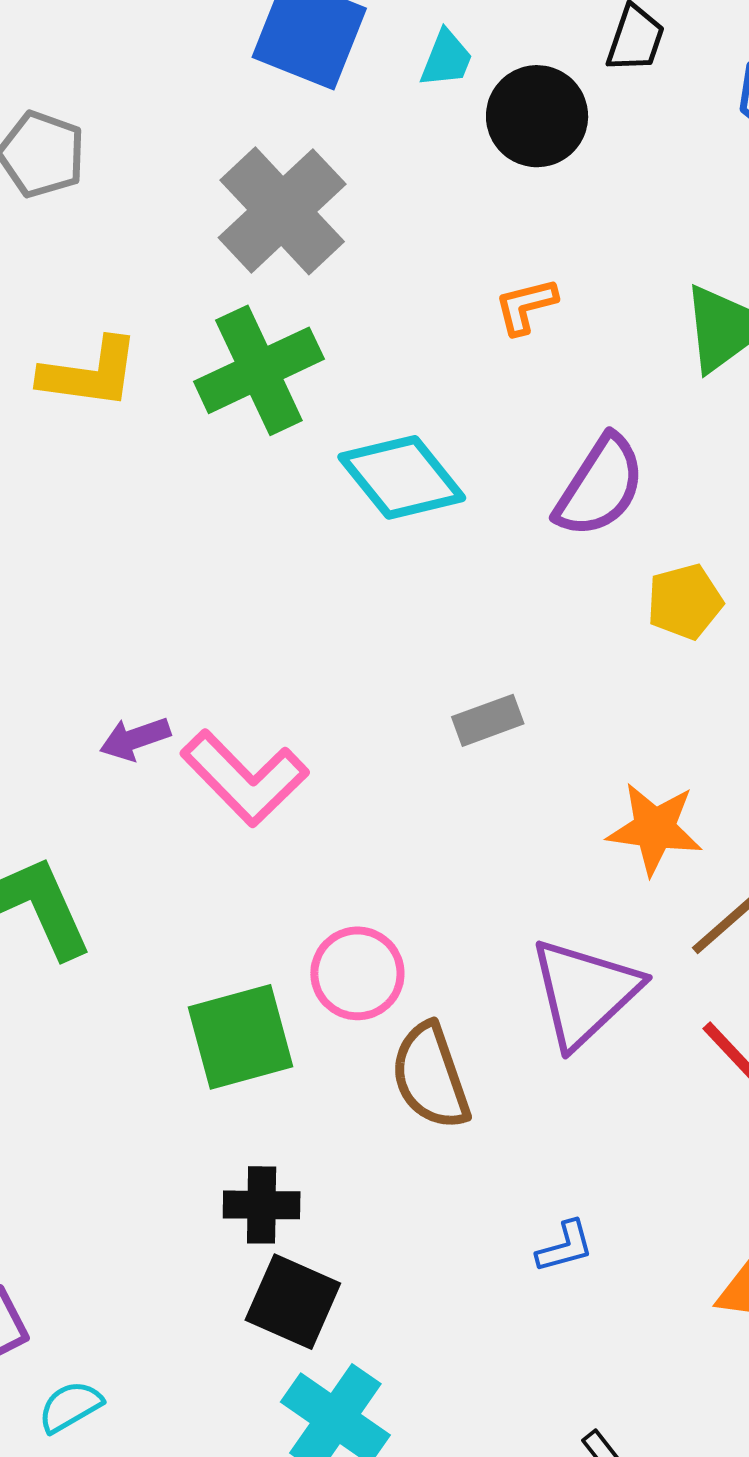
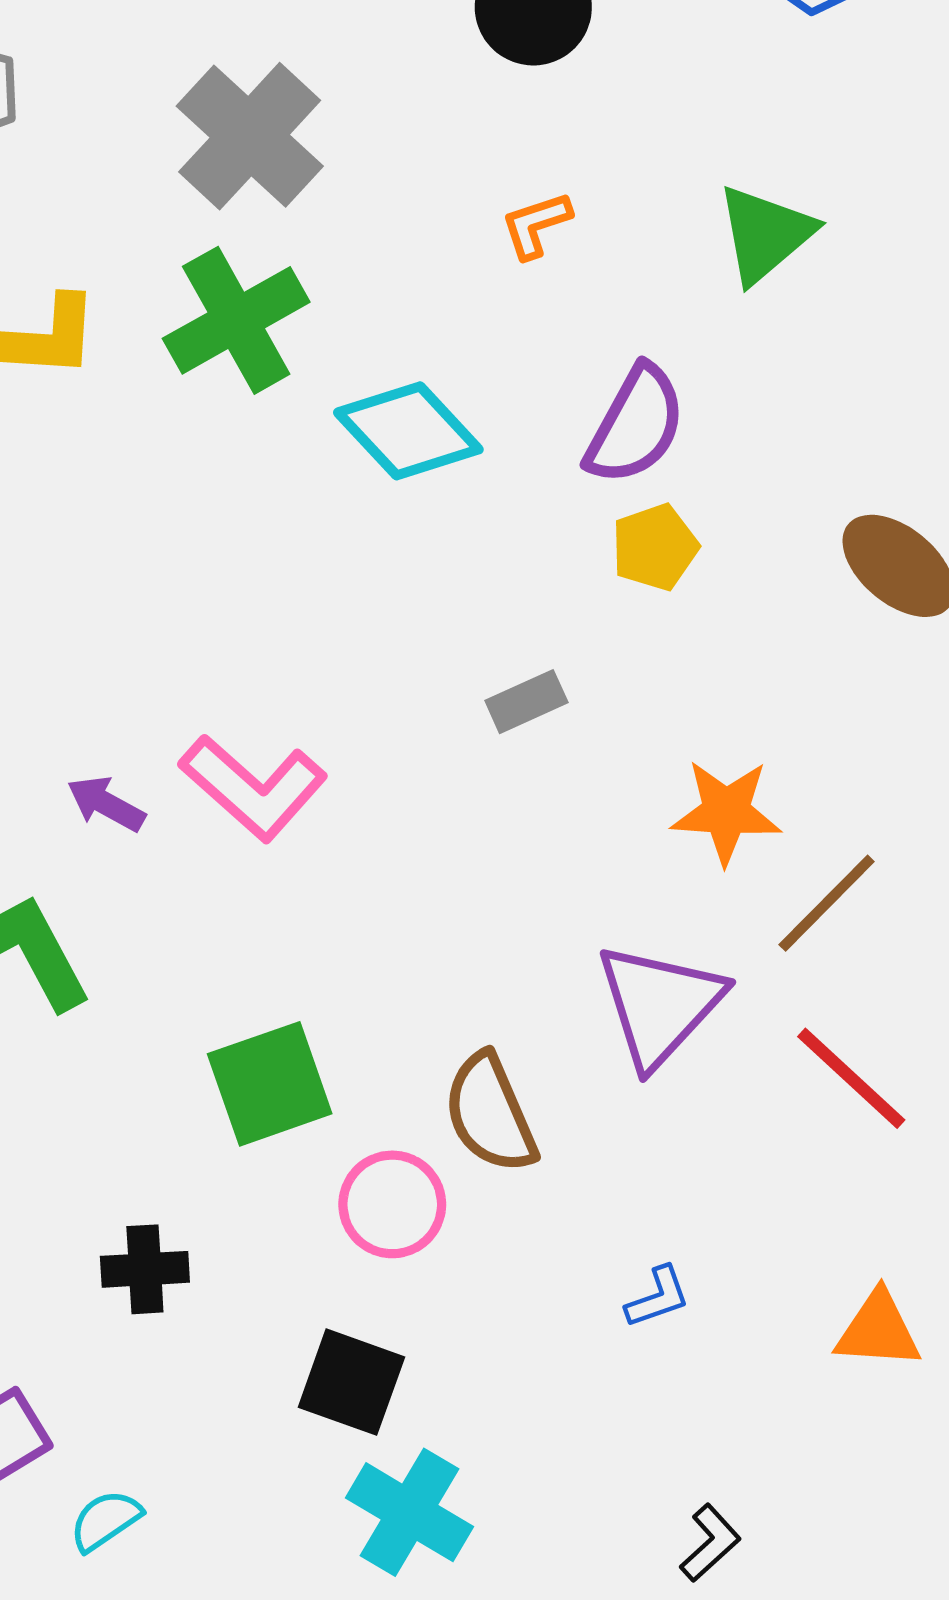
yellow pentagon: (685, 602) -> (655, 547), moved
purple arrow: (135, 739) -> (106, 804), moved, turned 52
pink circle: (357, 973) -> (392, 1204), moved
black cross: (262, 1205) -> (145, 1269), moved

